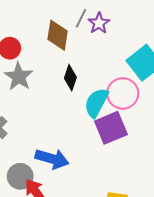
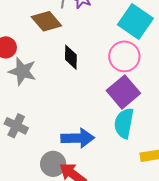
brown diamond: (58, 35) -> (46, 21), turned -32
cyan semicircle: (96, 103) -> (124, 123), moved

